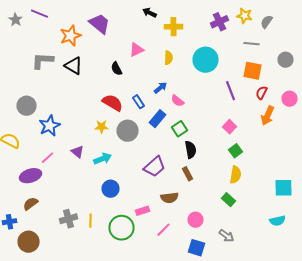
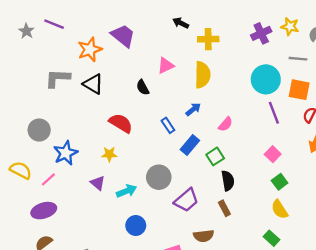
yellow semicircle: (168, 58) -> (202, 75), size x1.6
cyan circle: (206, 60) -> (266, 79), moved
pink semicircle: (178, 101) -> (225, 124), moved, turned -88
red semicircle: (112, 103) -> (121, 123), moved
yellow star: (102, 127) -> (109, 154), moved
gray circle: (128, 131) -> (159, 177), moved
pink line: (48, 158) -> (48, 179), moved
yellow semicircle: (236, 175) -> (280, 209), turned 138

